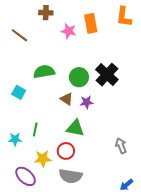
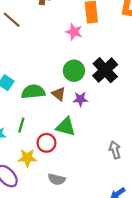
pink star: (69, 31) -> (74, 32), moved
green semicircle: (44, 72) -> (33, 92), moved
red circle: (66, 151) -> (46, 143), moved
gray semicircle: (71, 176) -> (57, 179), size x0.7

